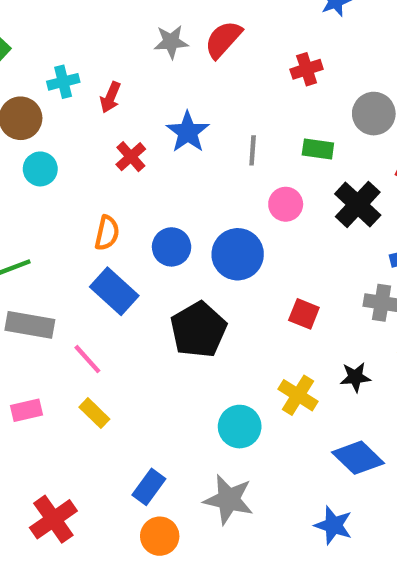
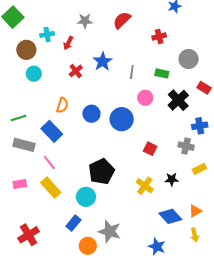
gray star: (171, 42) -> (85, 21), moved
blue rectangle: (114, 291) -> (52, 131), moved
black pentagon: (198, 330) -> (102, 172), moved
yellow rectangle: (94, 413) -> (51, 187), size x1.5
cyan circle: (240, 427) -> (86, 197), moved
orange circle: (160, 536) -> (88, 246), moved

